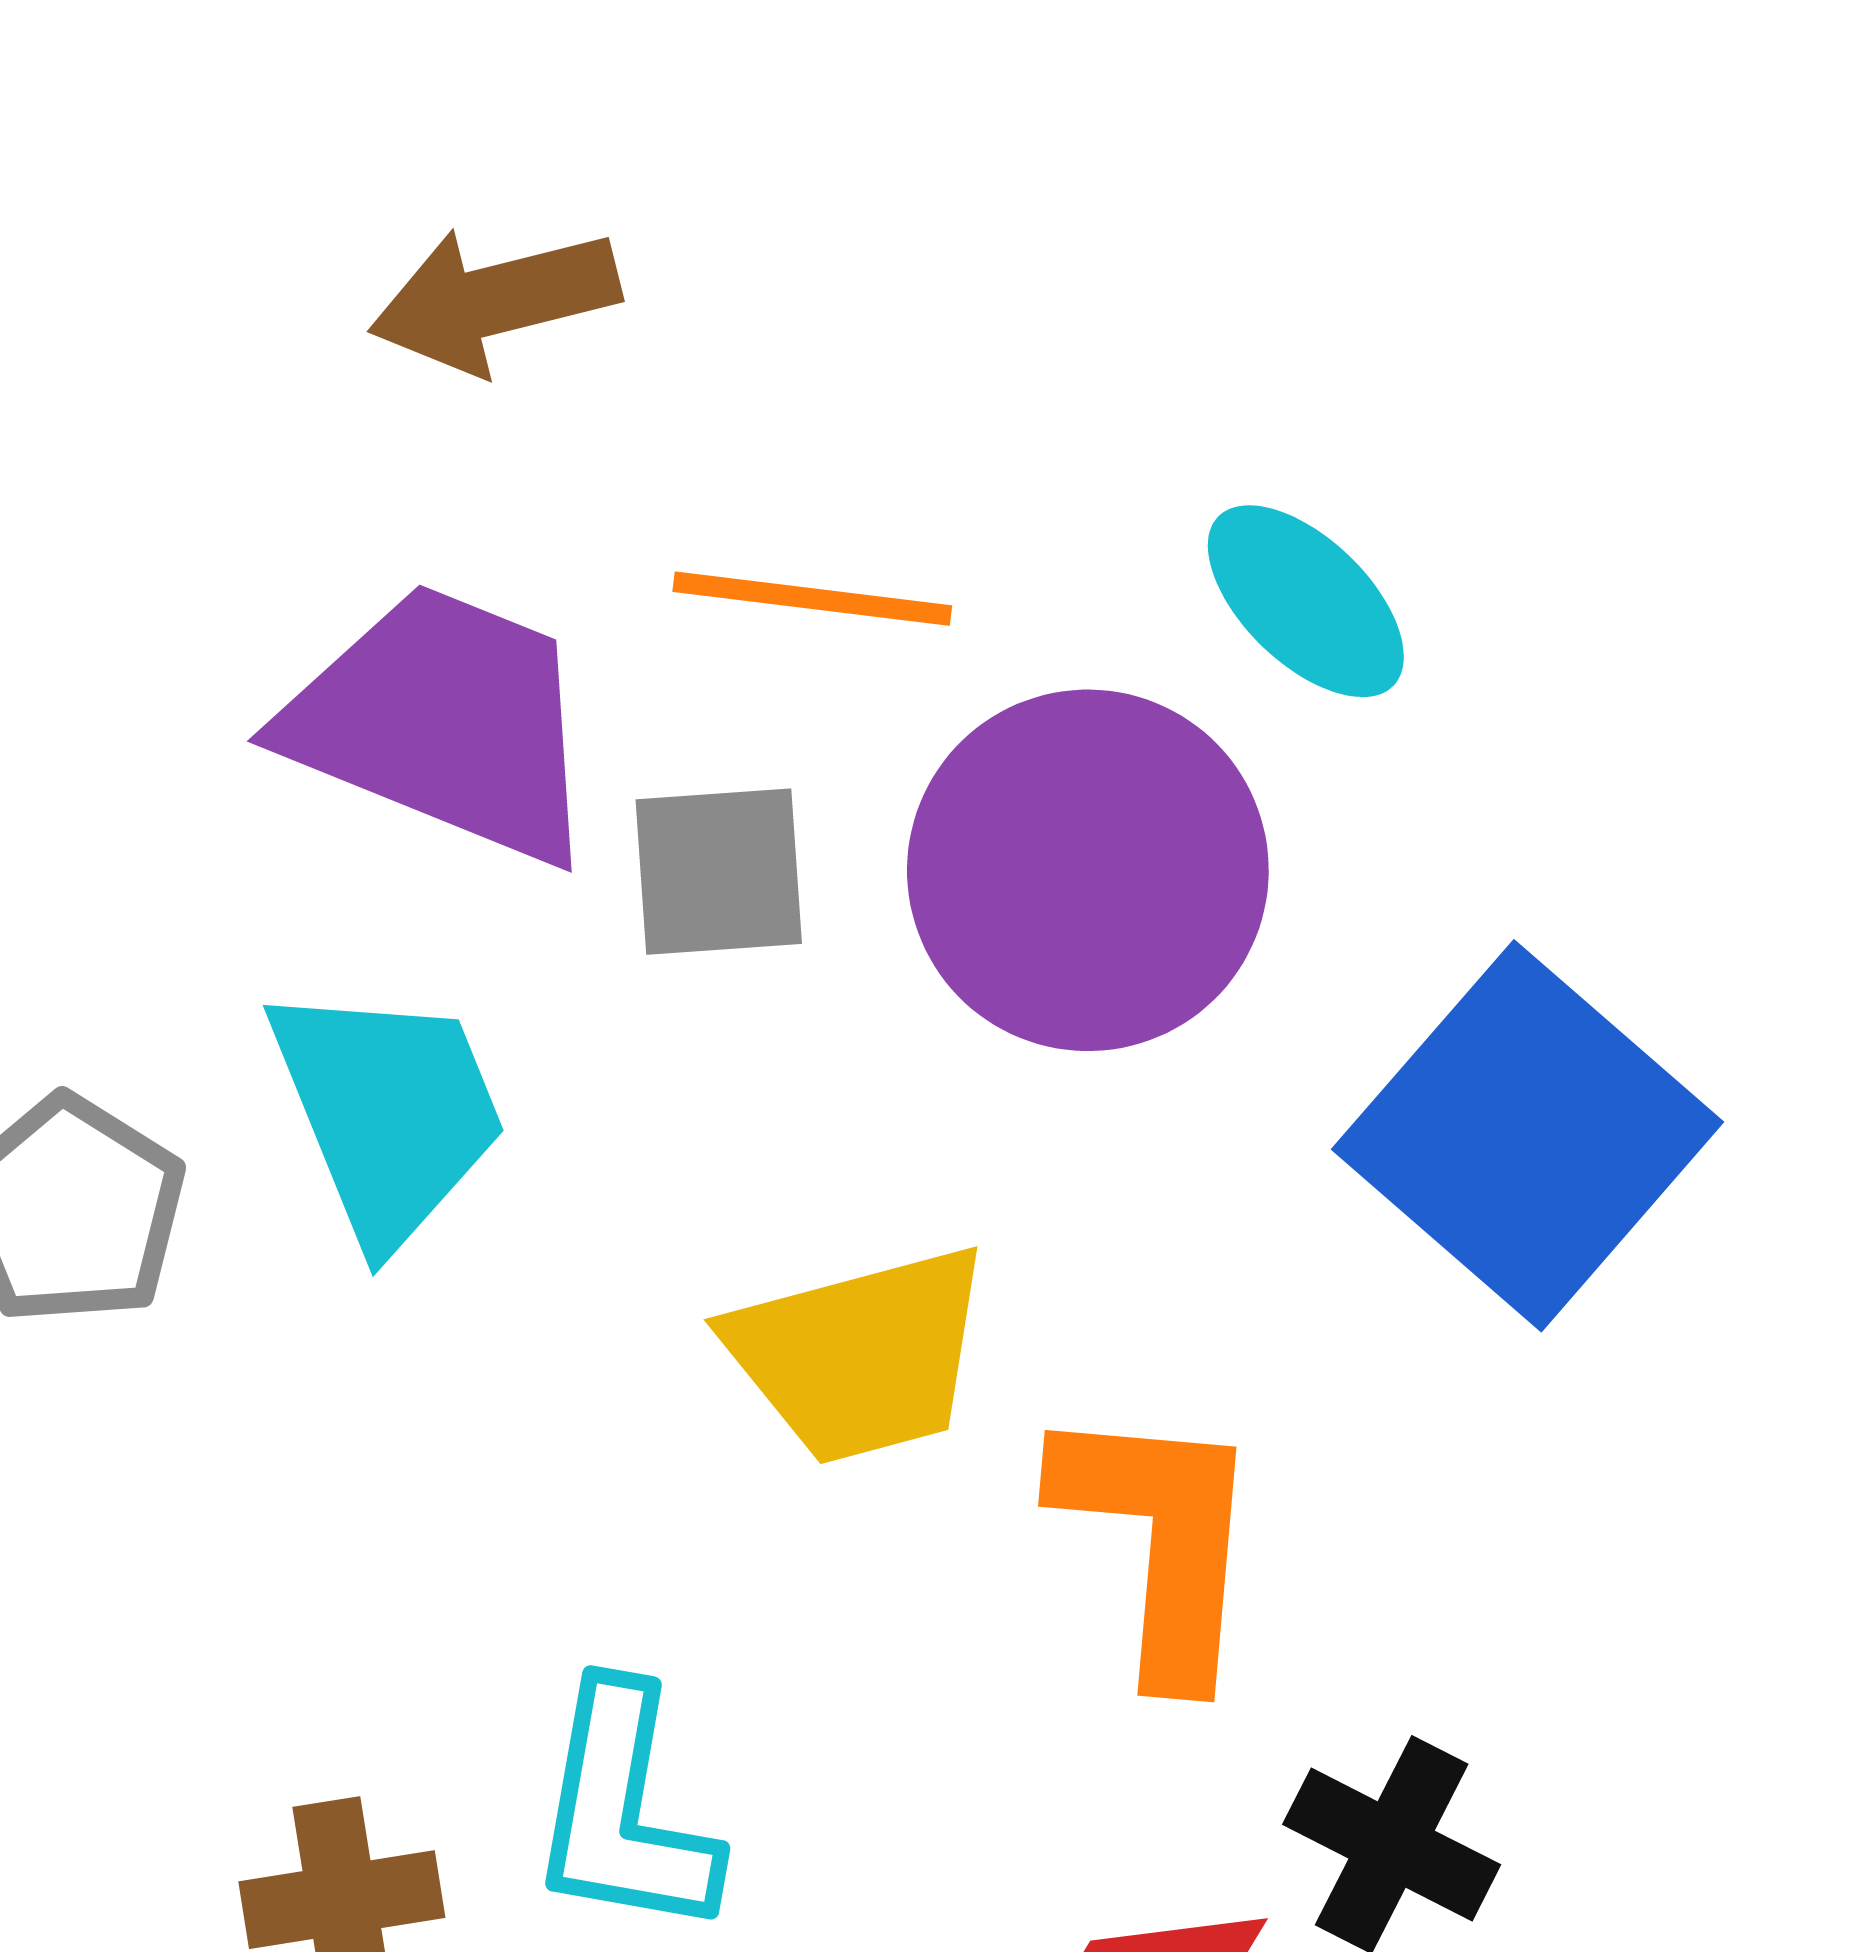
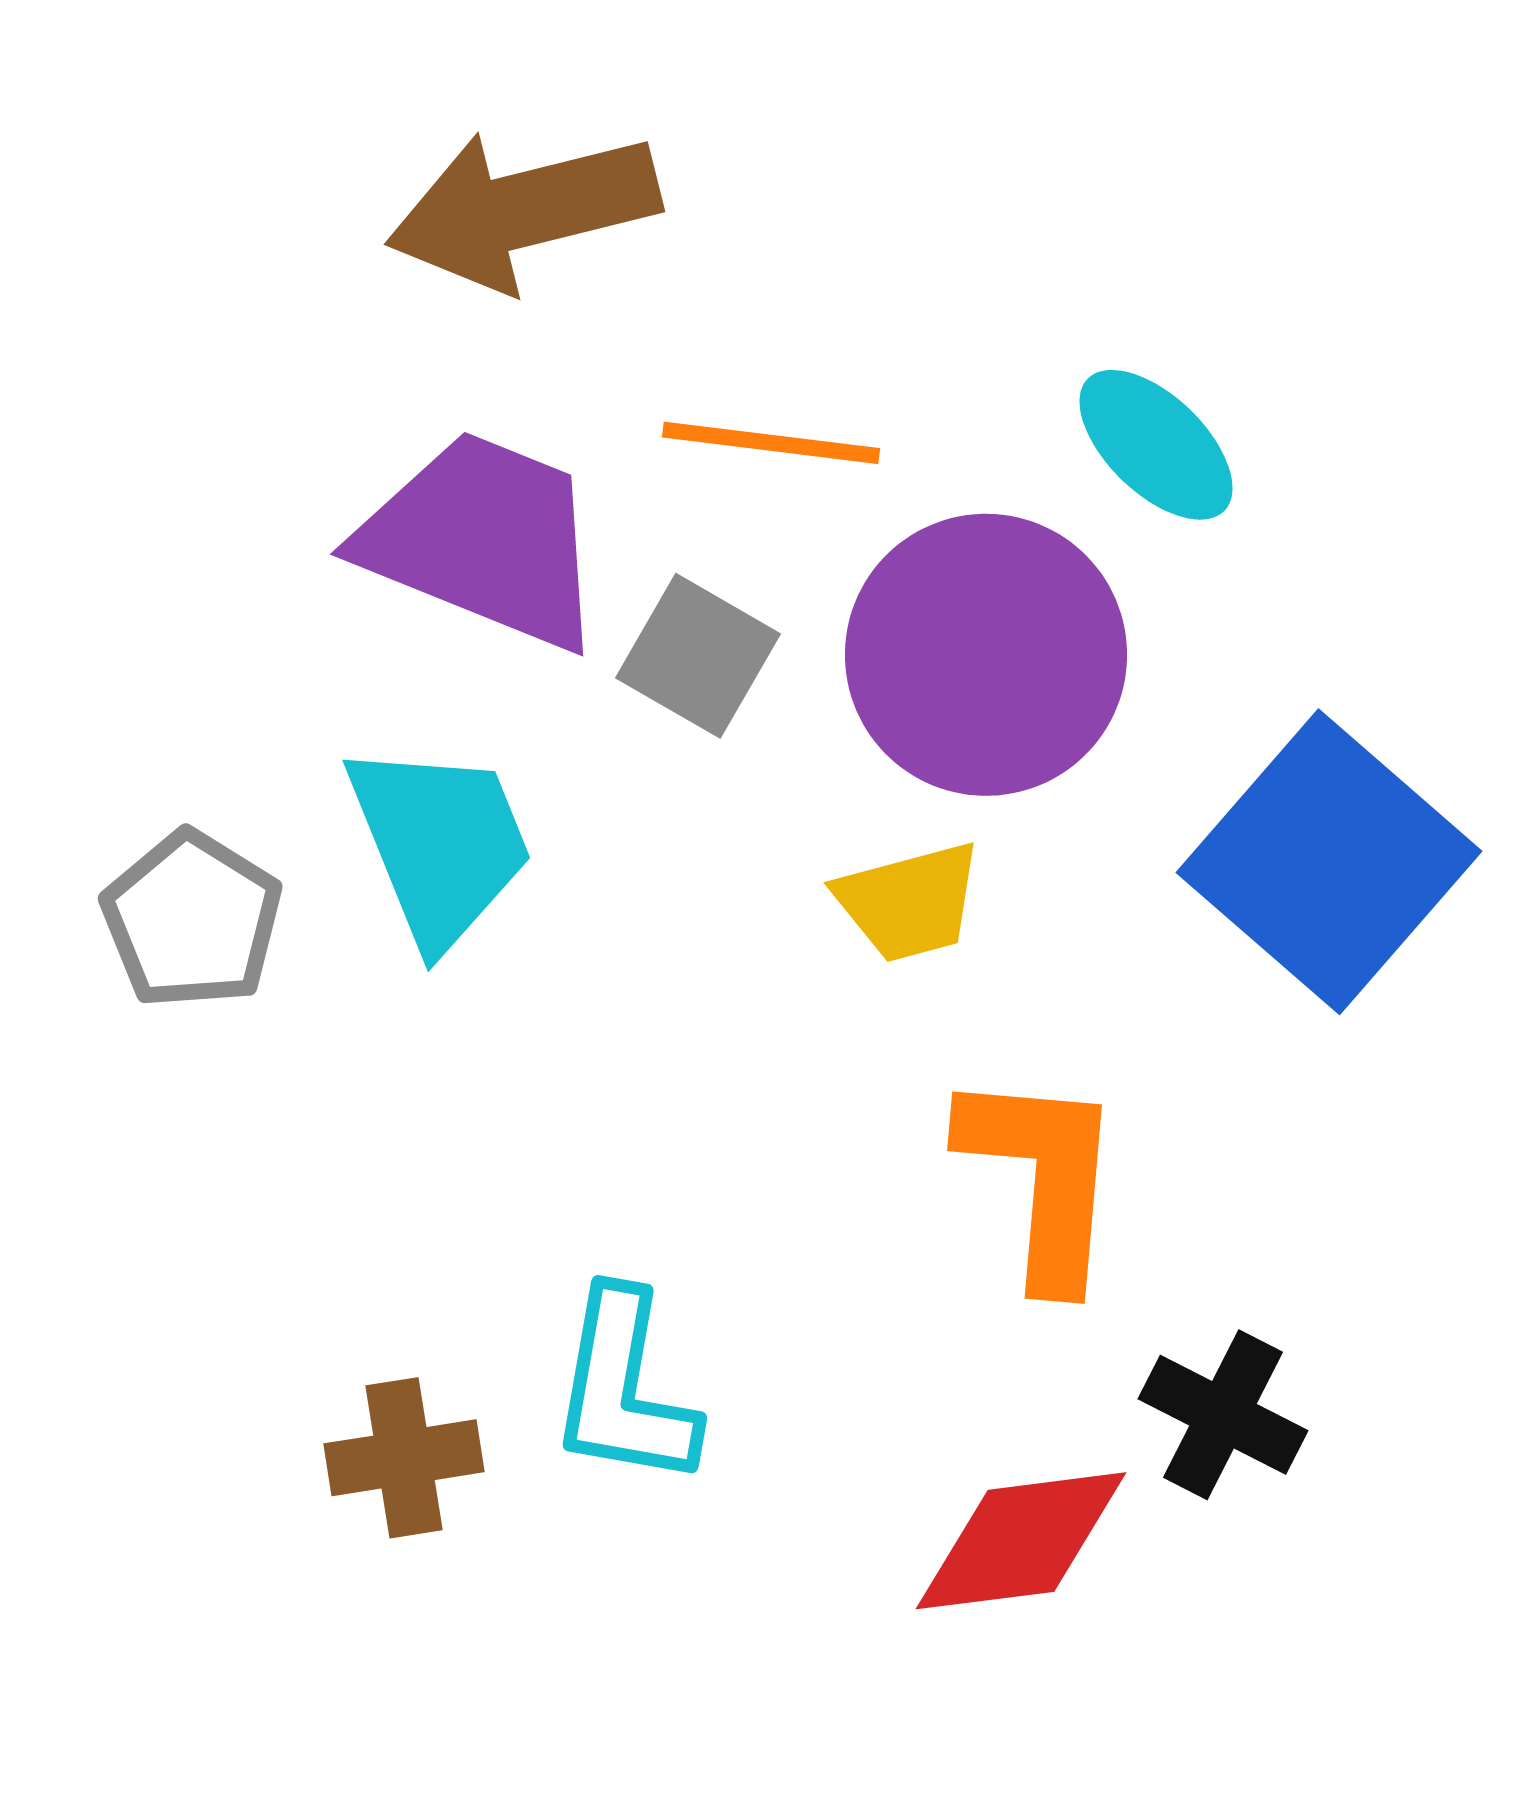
brown arrow: (494, 300) -> (523, 210), size x1.4
gray square: (719, 872) -> (698, 656), turned 34
yellow trapezoid: (860, 1355) -> (909, 902), moved, size x0.7

